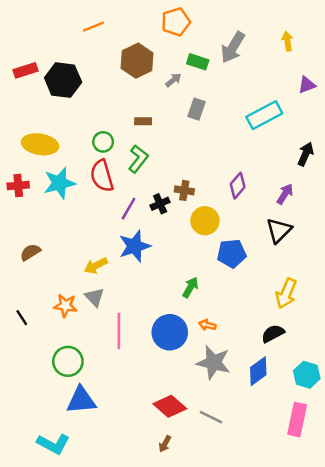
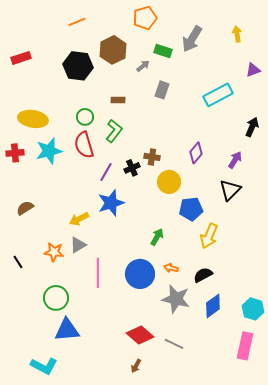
black hexagon: (63, 80) -> (78, 66), moved
yellow arrow: (286, 293) -> (209, 236), moved
gray triangle: (95, 297) -> (78, 245), turned 42
black semicircle: (273, 333) -> (203, 275), moved

